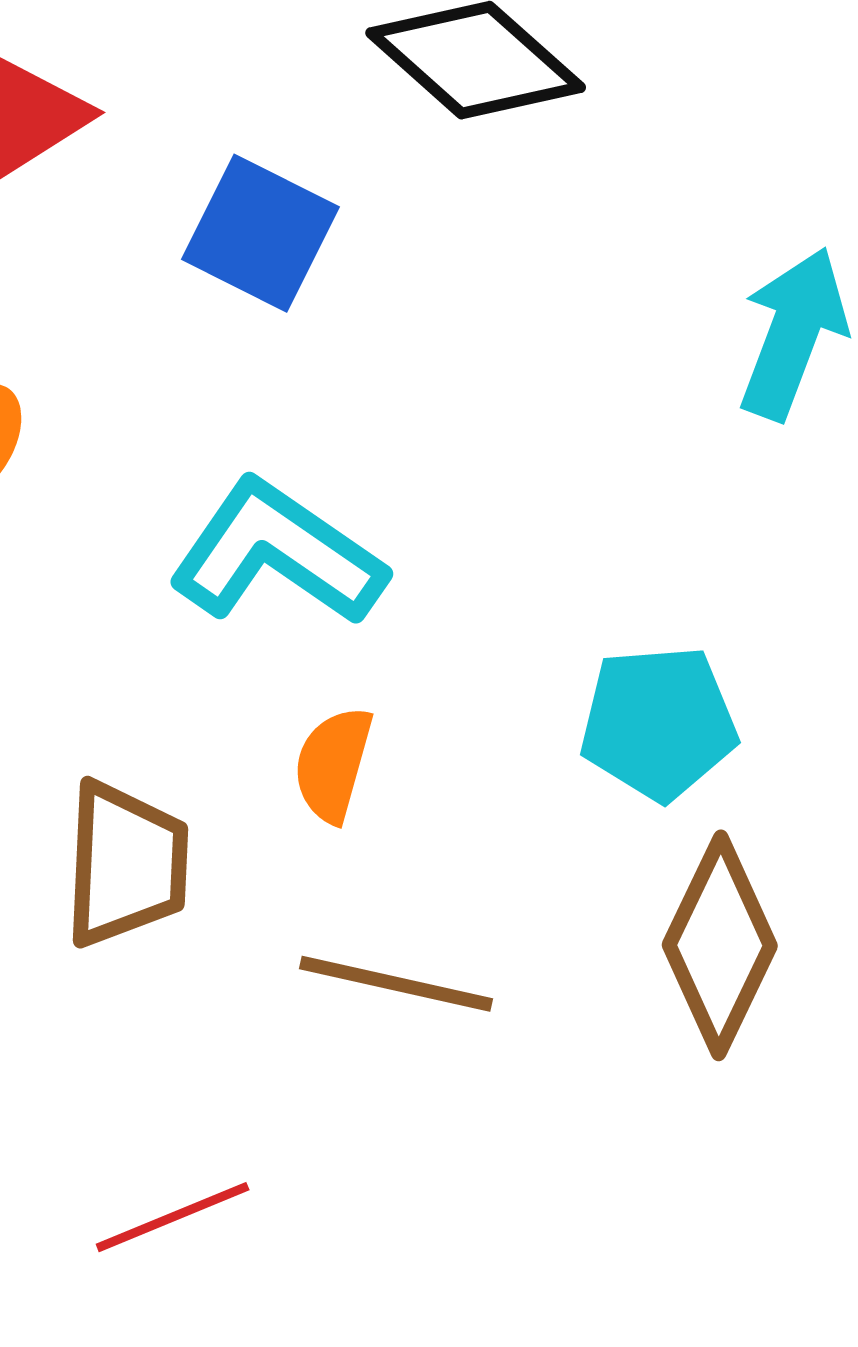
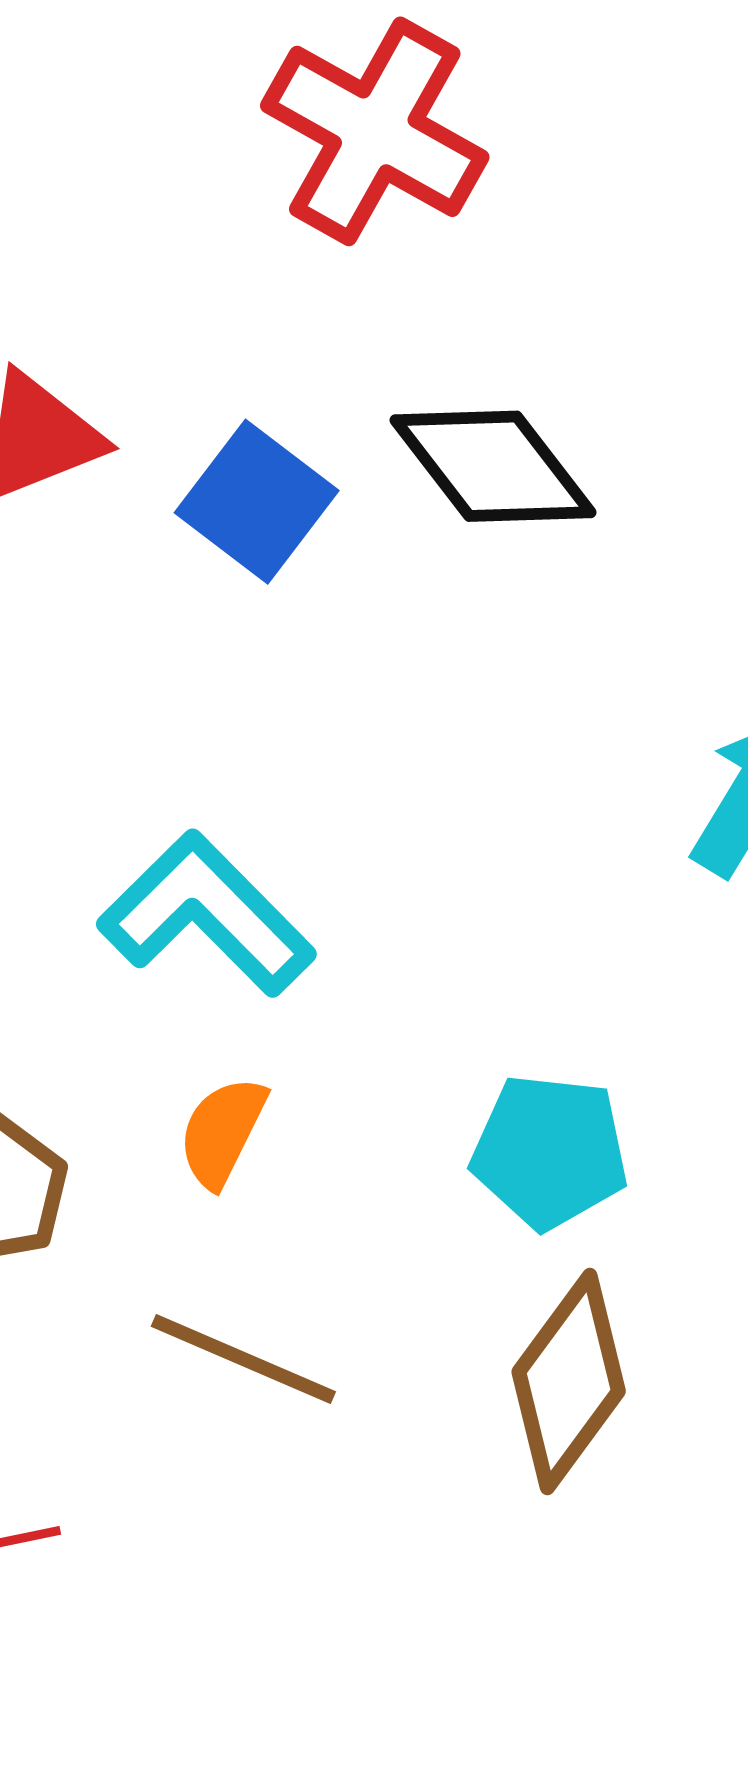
blue square: (260, 233) -> (257, 502), moved

